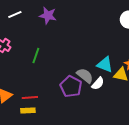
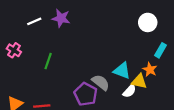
white line: (15, 15) -> (34, 21), moved
white semicircle: (98, 84) -> (130, 91), moved

